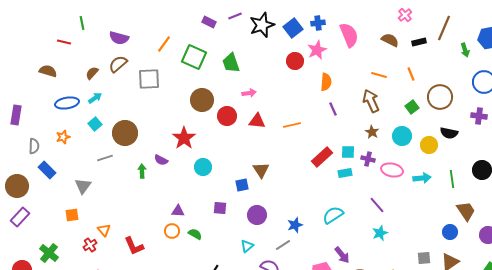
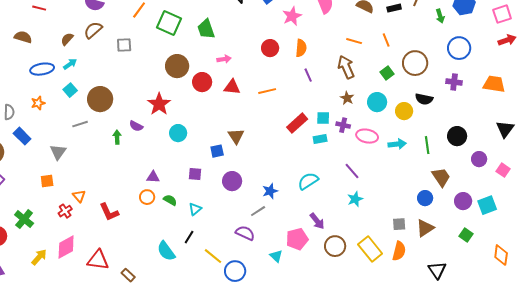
red circle: (295, 61) -> (270, 48), moved
gray square: (149, 79) -> (124, 45), size x0.7
cyan triangle: (247, 246) -> (195, 209), moved

